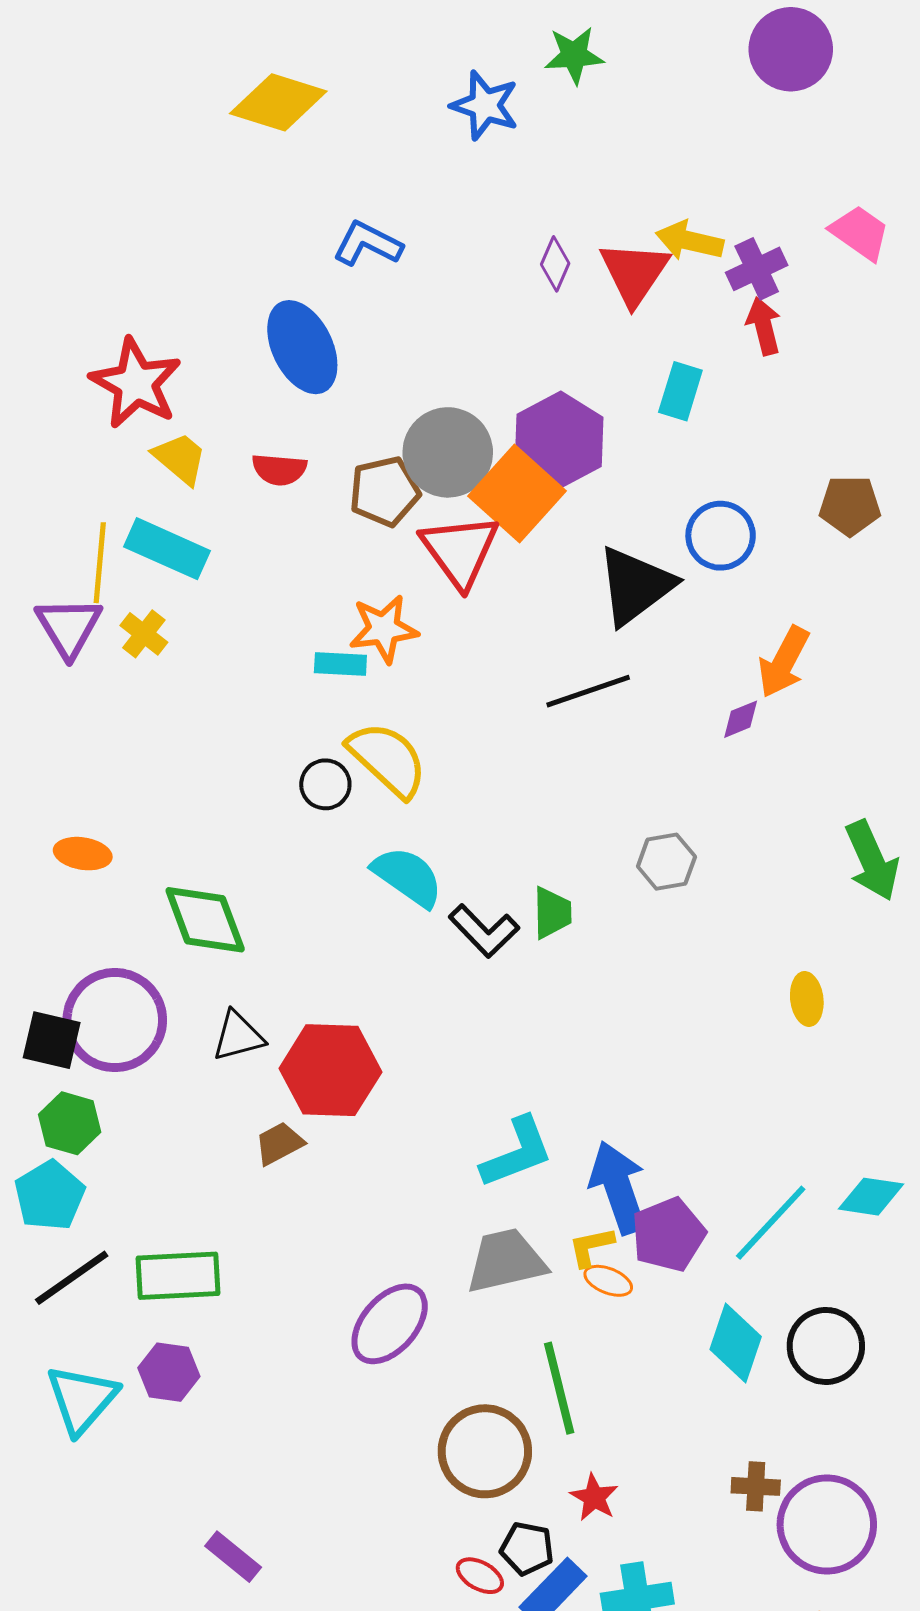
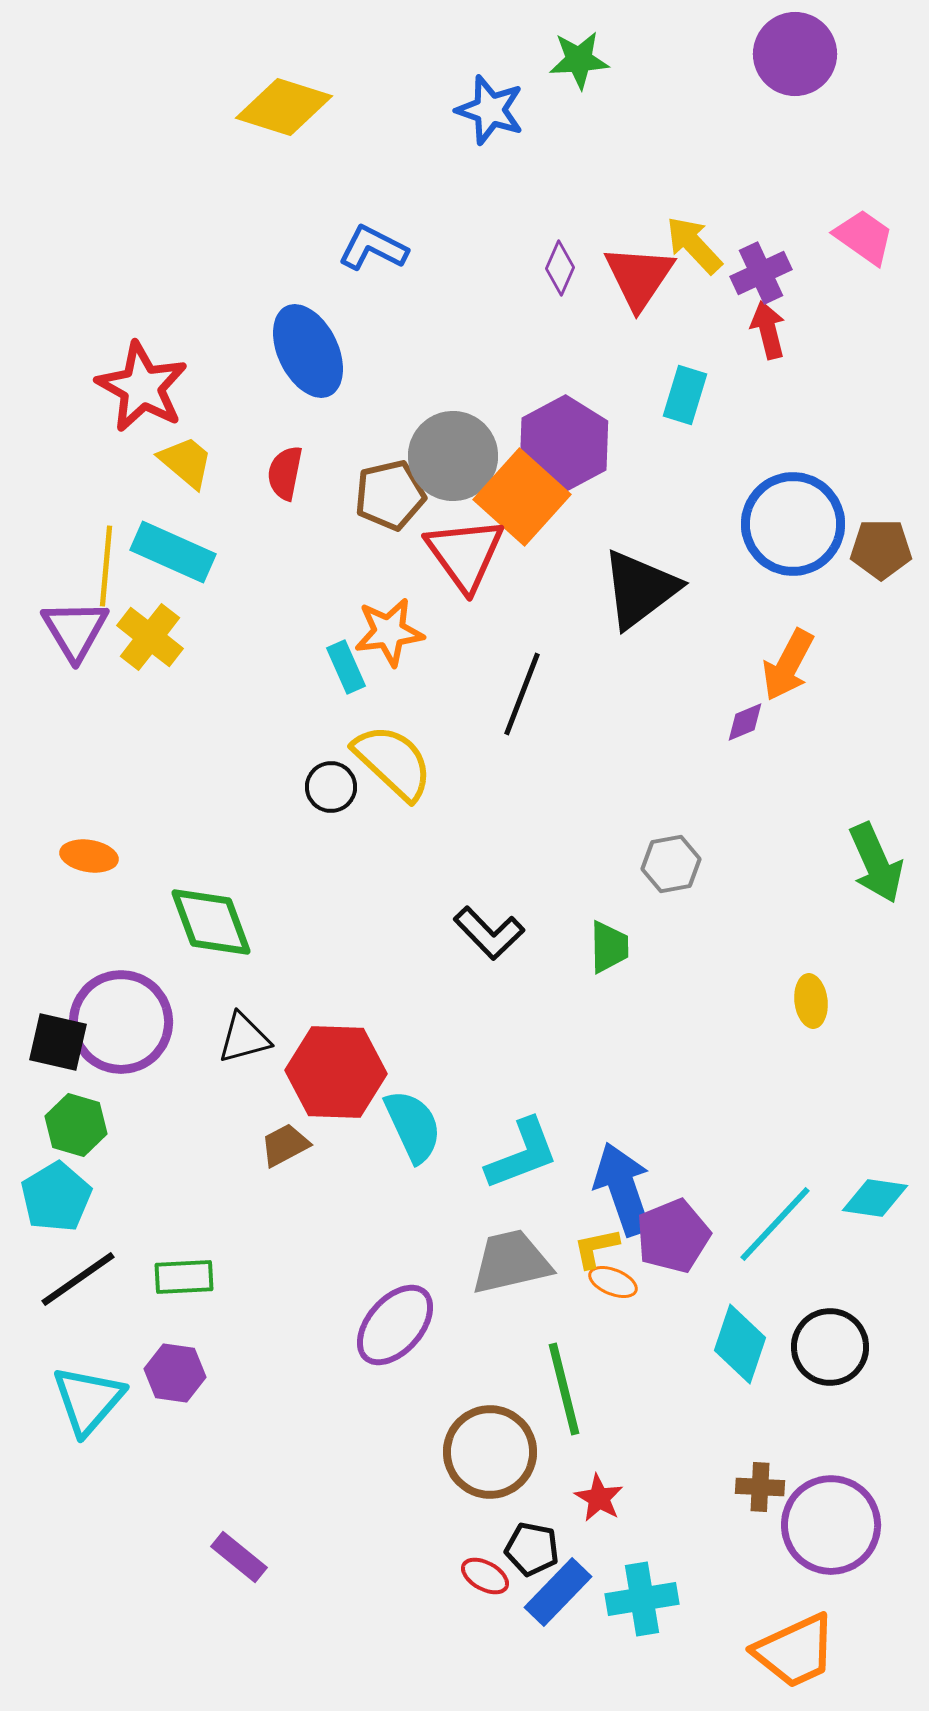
yellow arrow: (689, 241) -> (694, 245), turned 34
red semicircle: (279, 469) -> (285, 473), turned 96
brown pentagon: (850, 506) -> (881, 549), moved
blue circle: (721, 536) -> (793, 524), moved, size x1.5
yellow cross: (144, 634) -> (150, 637), size x1.4
cyan rectangle: (340, 664) -> (346, 667), turned 63
black line: (588, 691) -> (522, 694), moved, turned -50
cyan semicircle: (408, 877) -> (413, 1126), moved, turned 30
green trapezoid: (552, 913) -> (609, 947), moved
green rectangle: (178, 1276) -> (184, 1277), size x0.7

